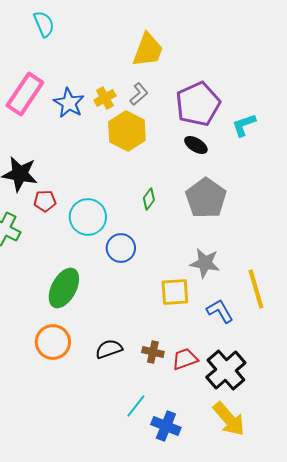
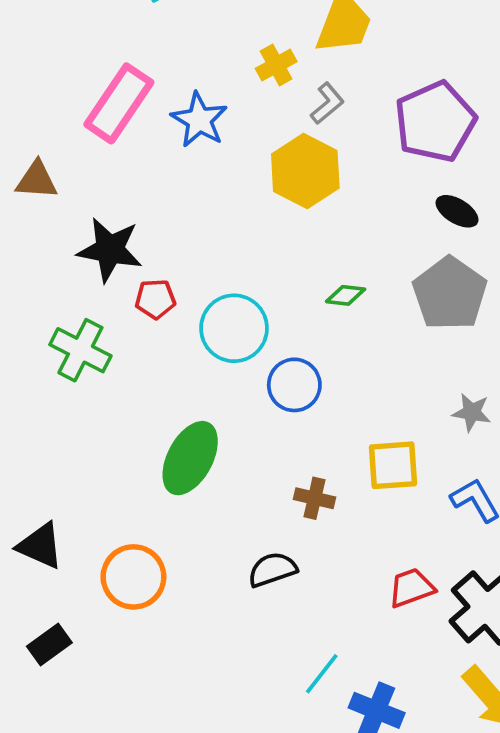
yellow cross: (105, 98) -> (276, 65), moved
black ellipse: (196, 145) -> (457, 211), moved
green diamond: (149, 199) -> (346, 295), turned 60
gray star: (205, 263) -> (472, 412), moved, size x0.7
orange circle: (53, 342) -> (133, 577), moved
brown cross: (153, 352) -> (314, 498), moved

